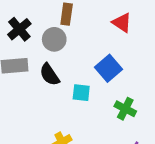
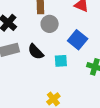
gray circle: (54, 39) -> (50, 24), moved

